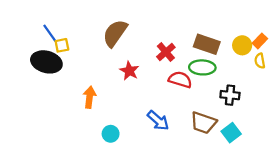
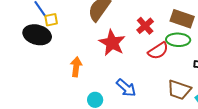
red star: (129, 71) -> (112, 43), size x1.5
red semicircle: (180, 80) -> (158, 51), turned 130
blue arrow: (158, 121) -> (126, 88), moved

